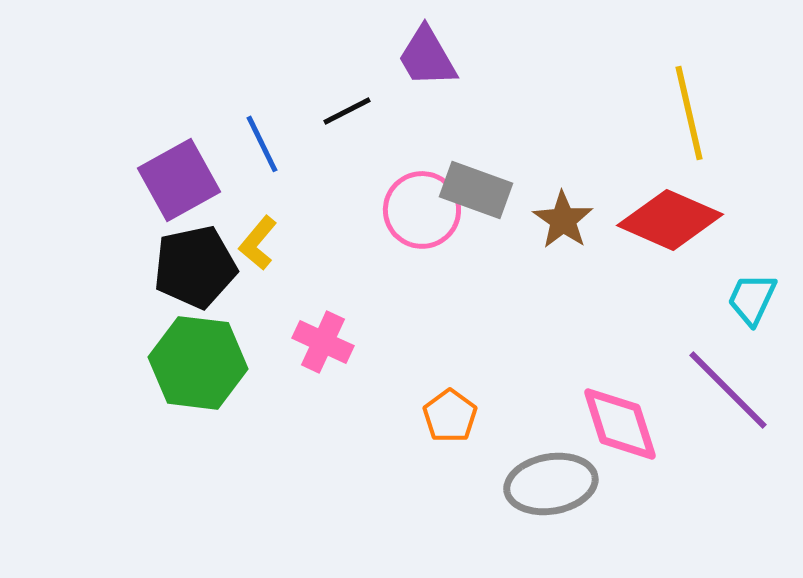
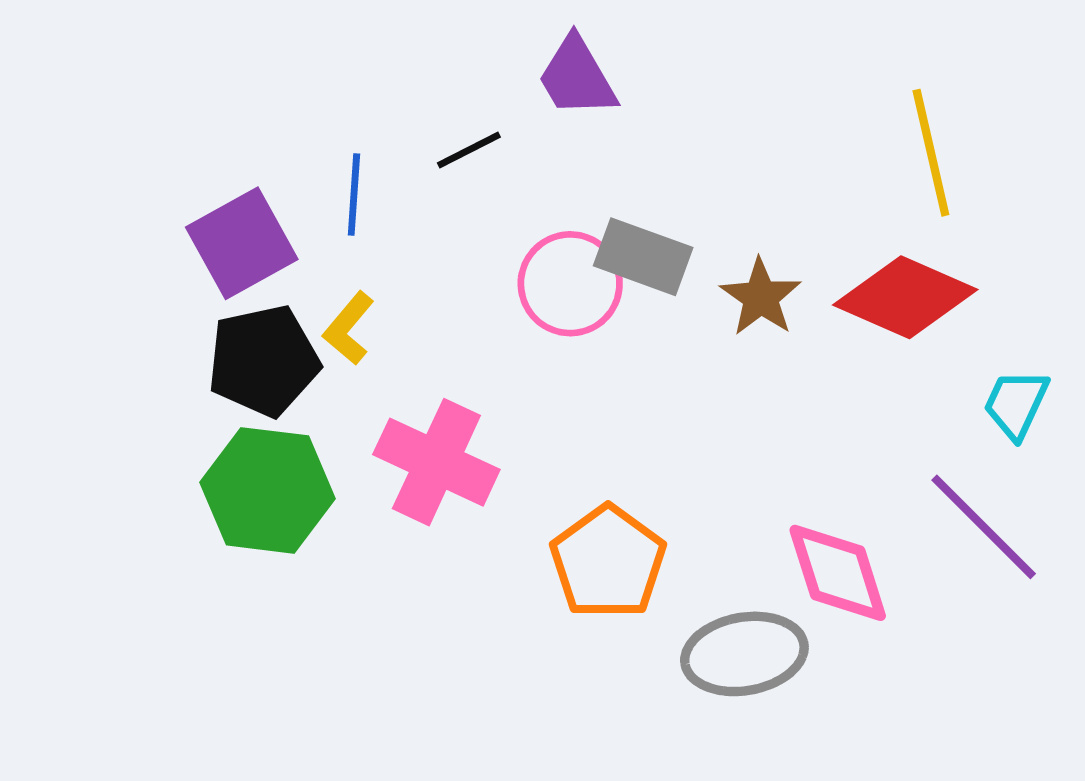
blue line: (262, 144) -> (354, 195), turned 30
pink cross: (323, 342) -> (436, 462), size x1.5
orange pentagon: (450, 416) -> (608, 562), size x1.6

